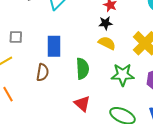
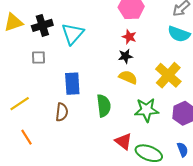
gray square: (16, 37) -> (38, 58), moved
red triangle: (82, 104) -> (123, 141), moved

